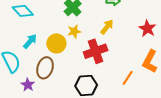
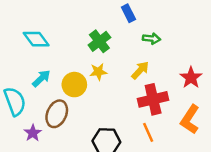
red cross: (96, 51) -> (153, 99), moved
orange line: (128, 78) -> (148, 132), moved, turned -63

